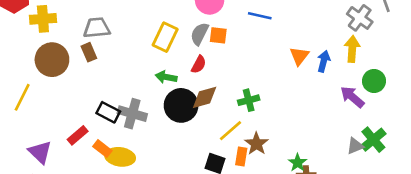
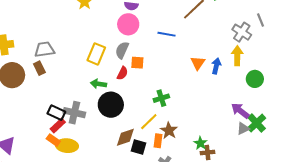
orange square: (218, 35) -> (137, 63), moved
brown diamond: (205, 97) -> (125, 137), moved
purple arrow: (352, 97) -> (240, 111), moved
red rectangle: (78, 135) -> (58, 126), moved

